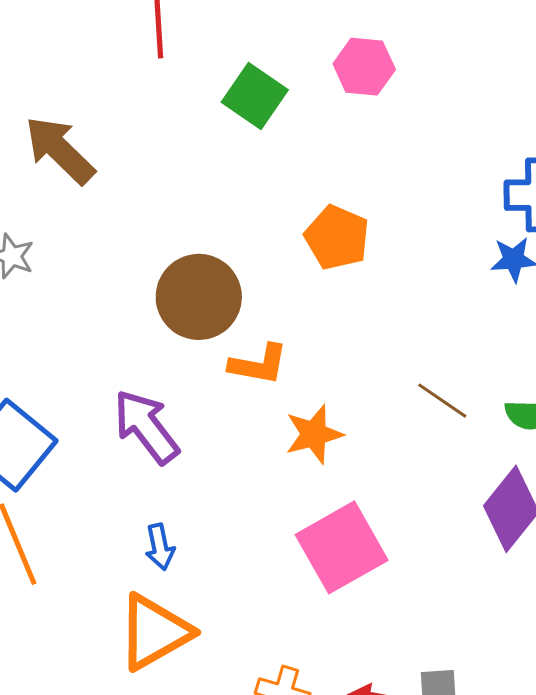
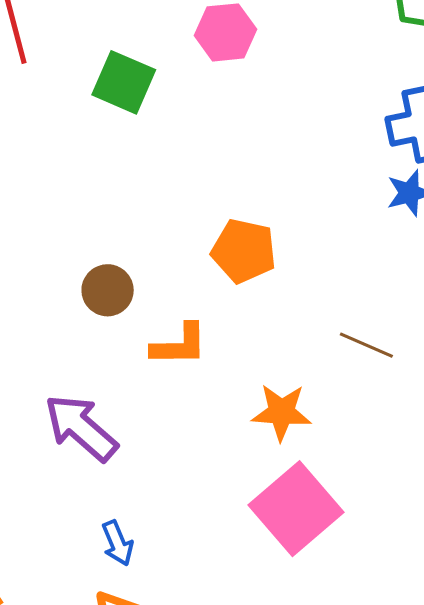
orange pentagon: (337, 237) -> (244, 251), moved
brown circle: (199, 297) -> (108, 290), size x0.6
orange star: (314, 434) -> (281, 412), moved, turned 30

